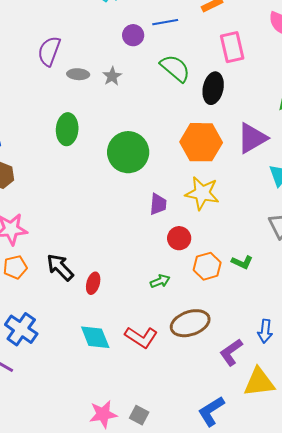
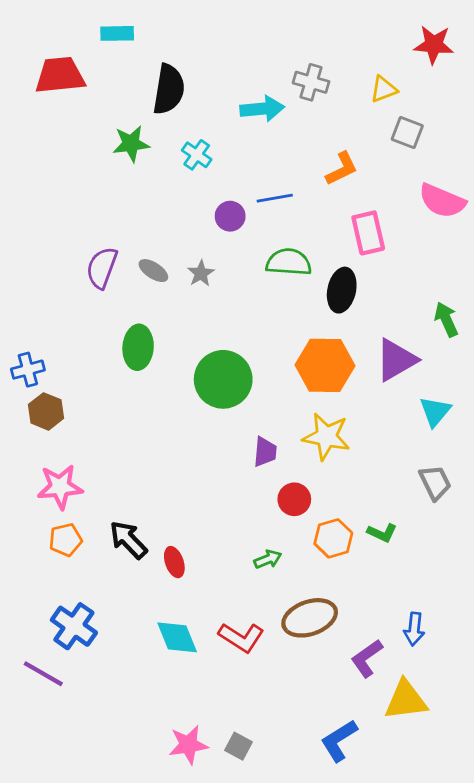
purple semicircle: (49, 51) -> (102, 268), moved
green semicircle: (175, 68) -> (289, 262), turned -36
gray ellipse: (78, 74) -> (153, 271), turned 30
red ellipse: (93, 283) -> (174, 562), turned -35

